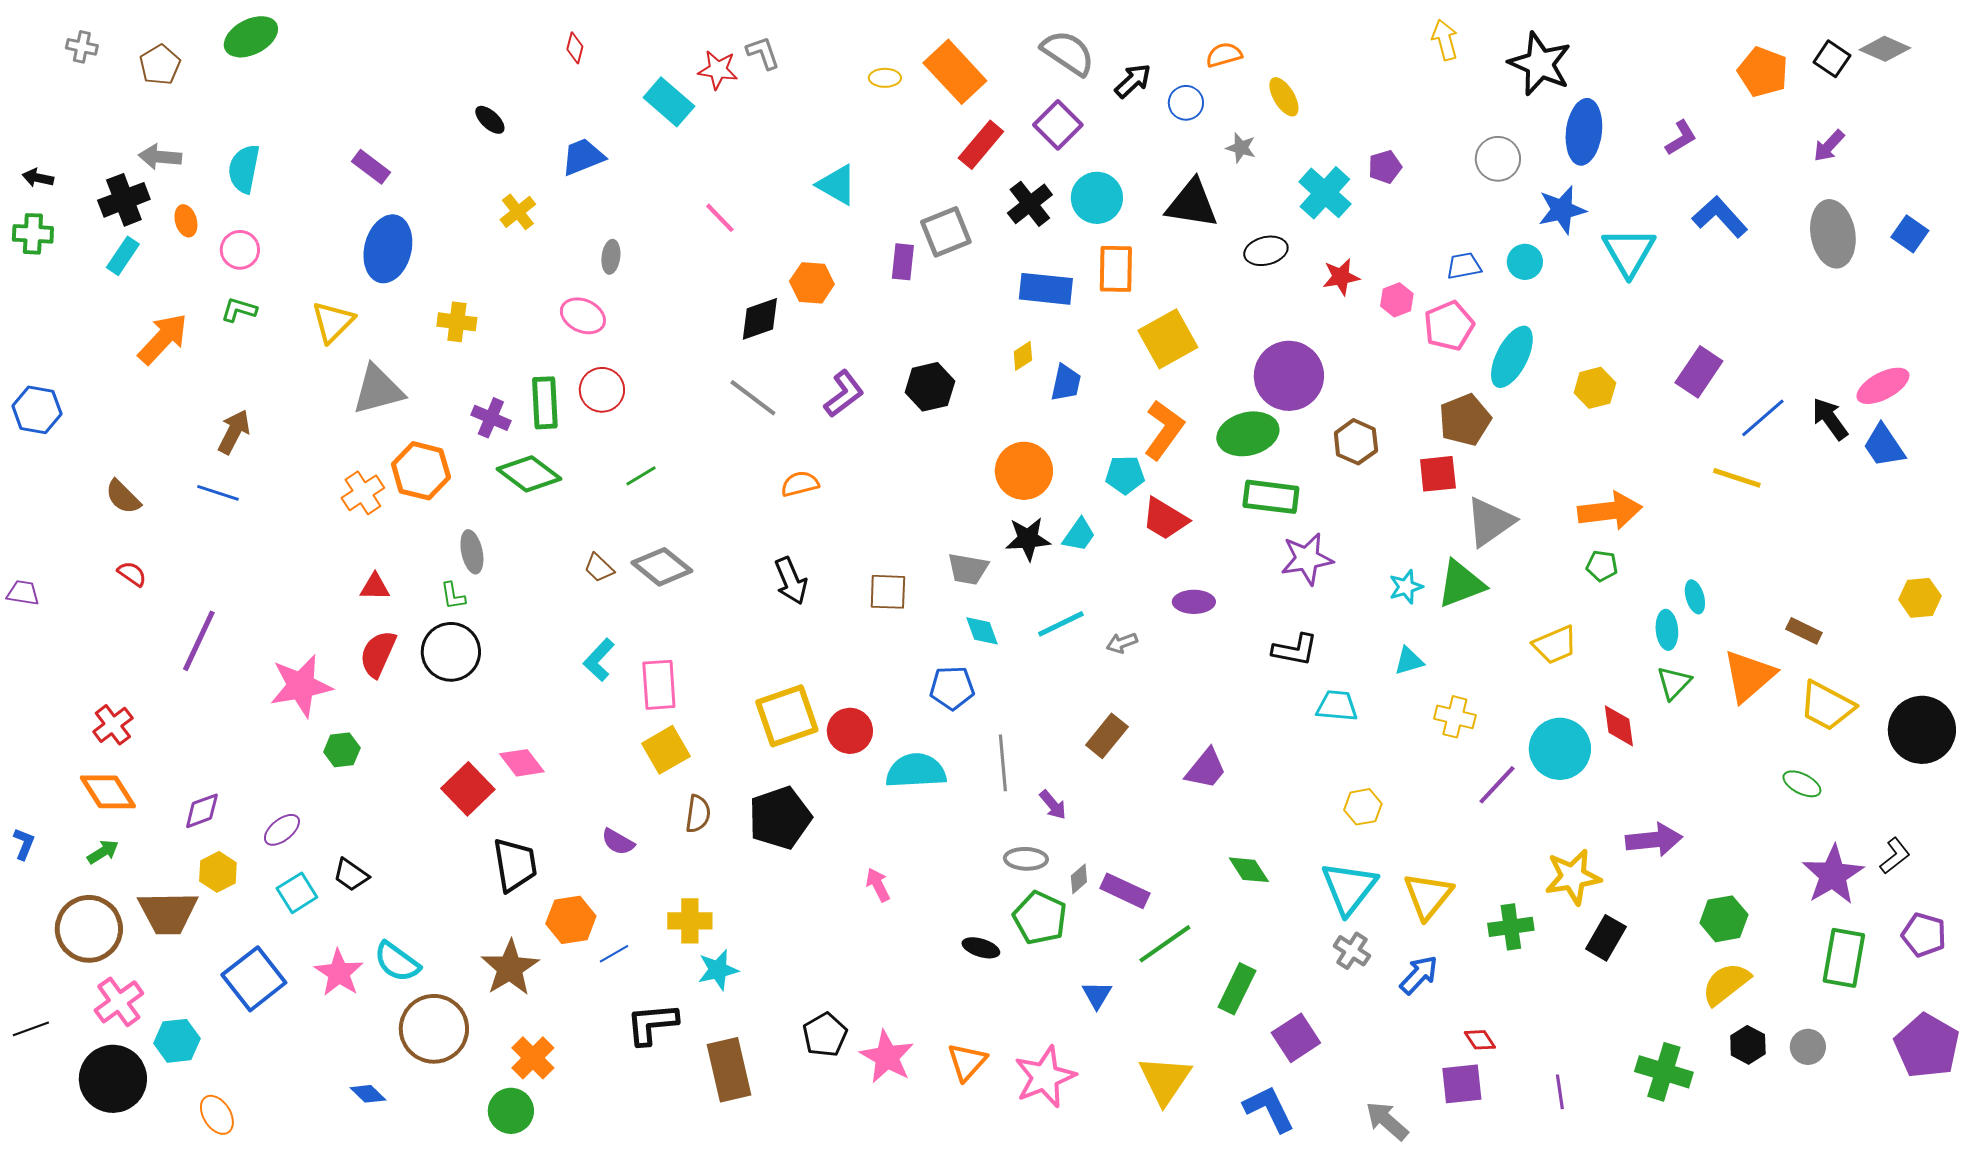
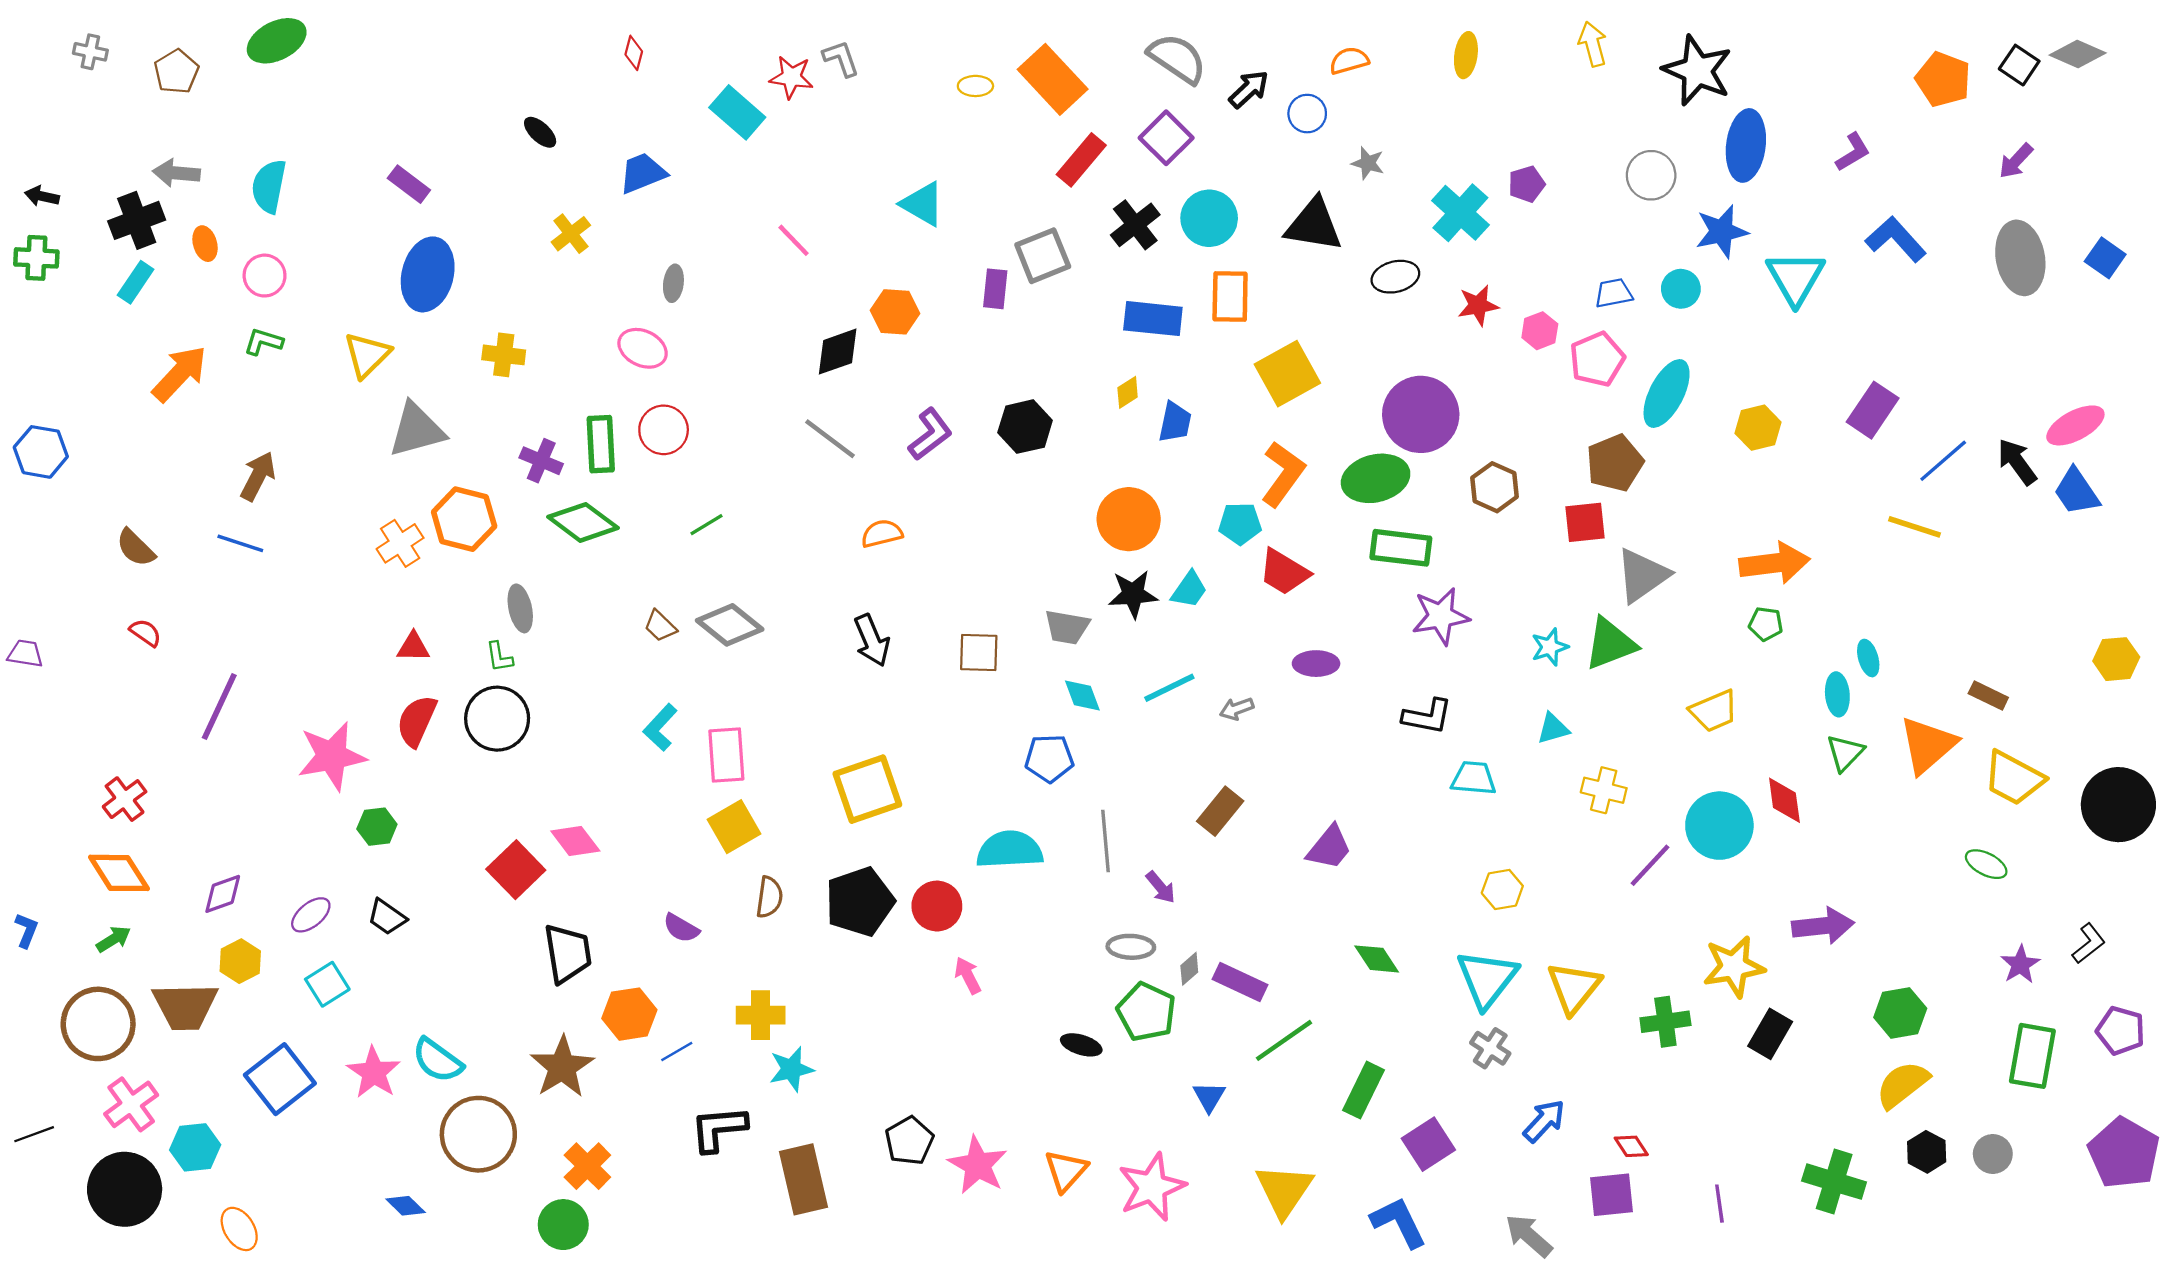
yellow ellipse: (1284, 97) -> (1466, 55), moved, turned 39
red circle: (850, 731) -> (937, 906), moved
black trapezoid: (351, 875) -> (387, 917), moved
purple star: (1833, 875) -> (2020, 964), size x0.6
blue arrow: (1419, 975) -> (1544, 1121), moved

